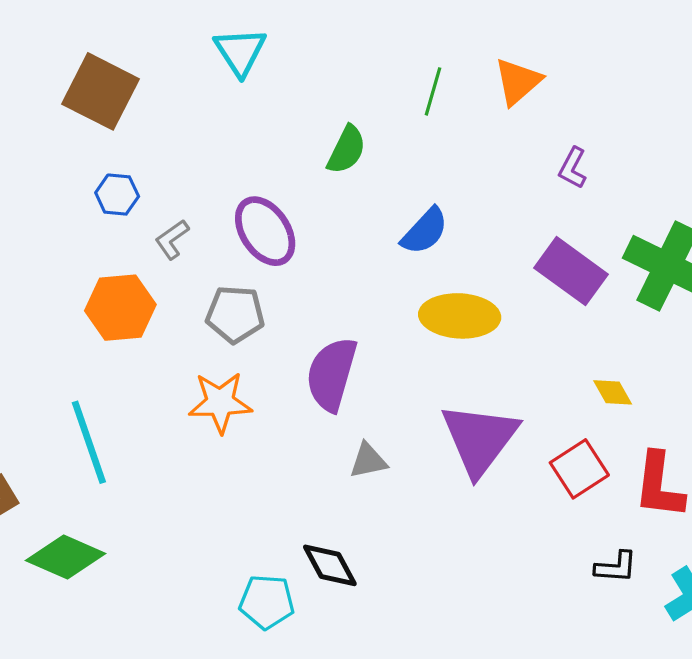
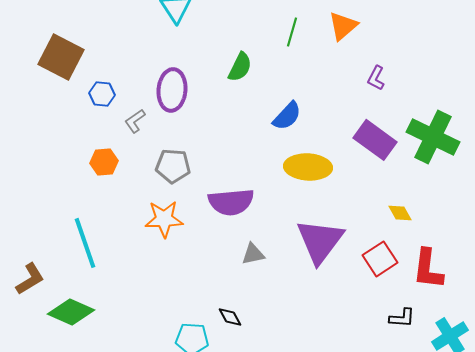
brown square: (100, 91) -> (61, 57), moved
purple ellipse: (265, 231) -> (172, 90), moved, turned 39
orange hexagon: (120, 308) -> (104, 162), size x0.7
purple semicircle: (332, 374) -> (231, 202), turned -111
black diamond: (330, 565) -> (230, 317), size x0.7

